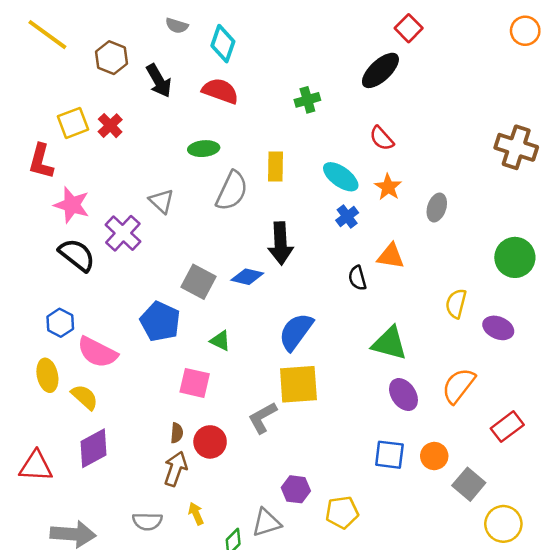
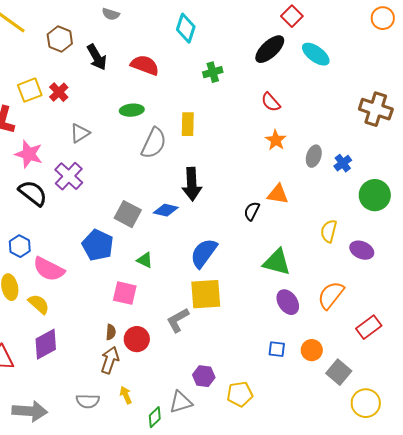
cyan diamond: (223, 44) -> (186, 28), moved
cyan ellipse: (341, 177) -> (316, 54), moved
gray triangle: (161, 201) -> (80, 133), moved, turned 45
blue cross: (347, 216) -> (343, 163), moved
black semicircle: (357, 278) -> (252, 211), turned 42
blue square: (389, 455) -> (277, 349), size x0.7

